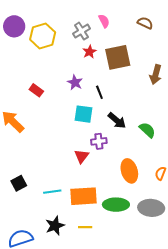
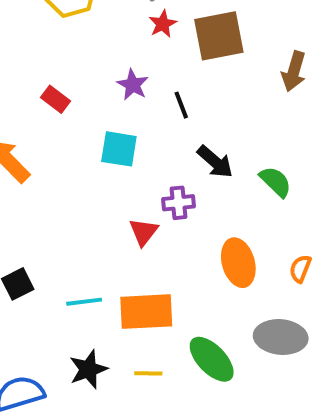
cyan square: (84, 114) -> (119, 149), moved
green ellipse: (116, 205) -> (212, 359), moved, turned 45

